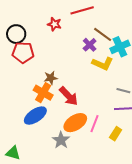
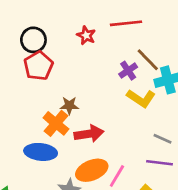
red pentagon: (23, 52) -> (38, 66), turned 30
red arrow: (69, 96) -> (89, 134), turned -65
blue ellipse: (35, 116) -> (41, 152), turned 30

